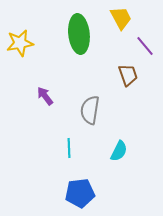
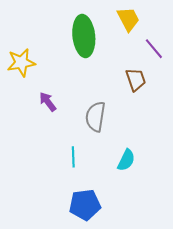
yellow star: (20, 43) -> (21, 63), moved

